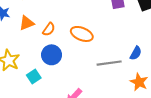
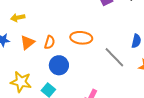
gray line: (109, 63) -> (114, 57), turned 70

